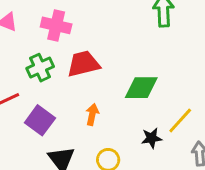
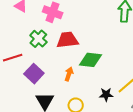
green cross: (40, 68) -> (38, 39), turned -30
green diamond: (141, 88) -> (91, 60), moved

